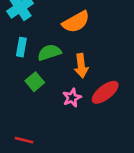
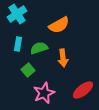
red ellipse: (105, 92) -> (83, 90), moved
pink star: (72, 98) -> (44, 93), moved, size x1.5

